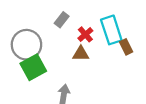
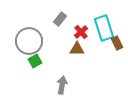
green square: (33, 67) -> (35, 61), size x0.6

